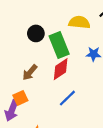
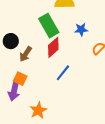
black circle: (36, 33) -> (11, 41), moved
orange square: (20, 98) -> (20, 79), turned -32

